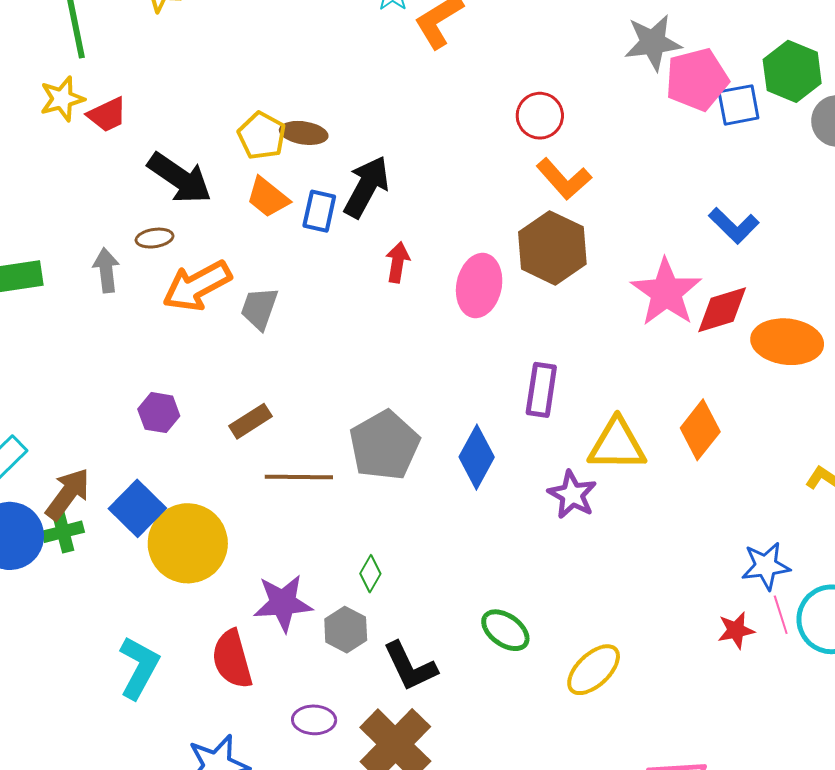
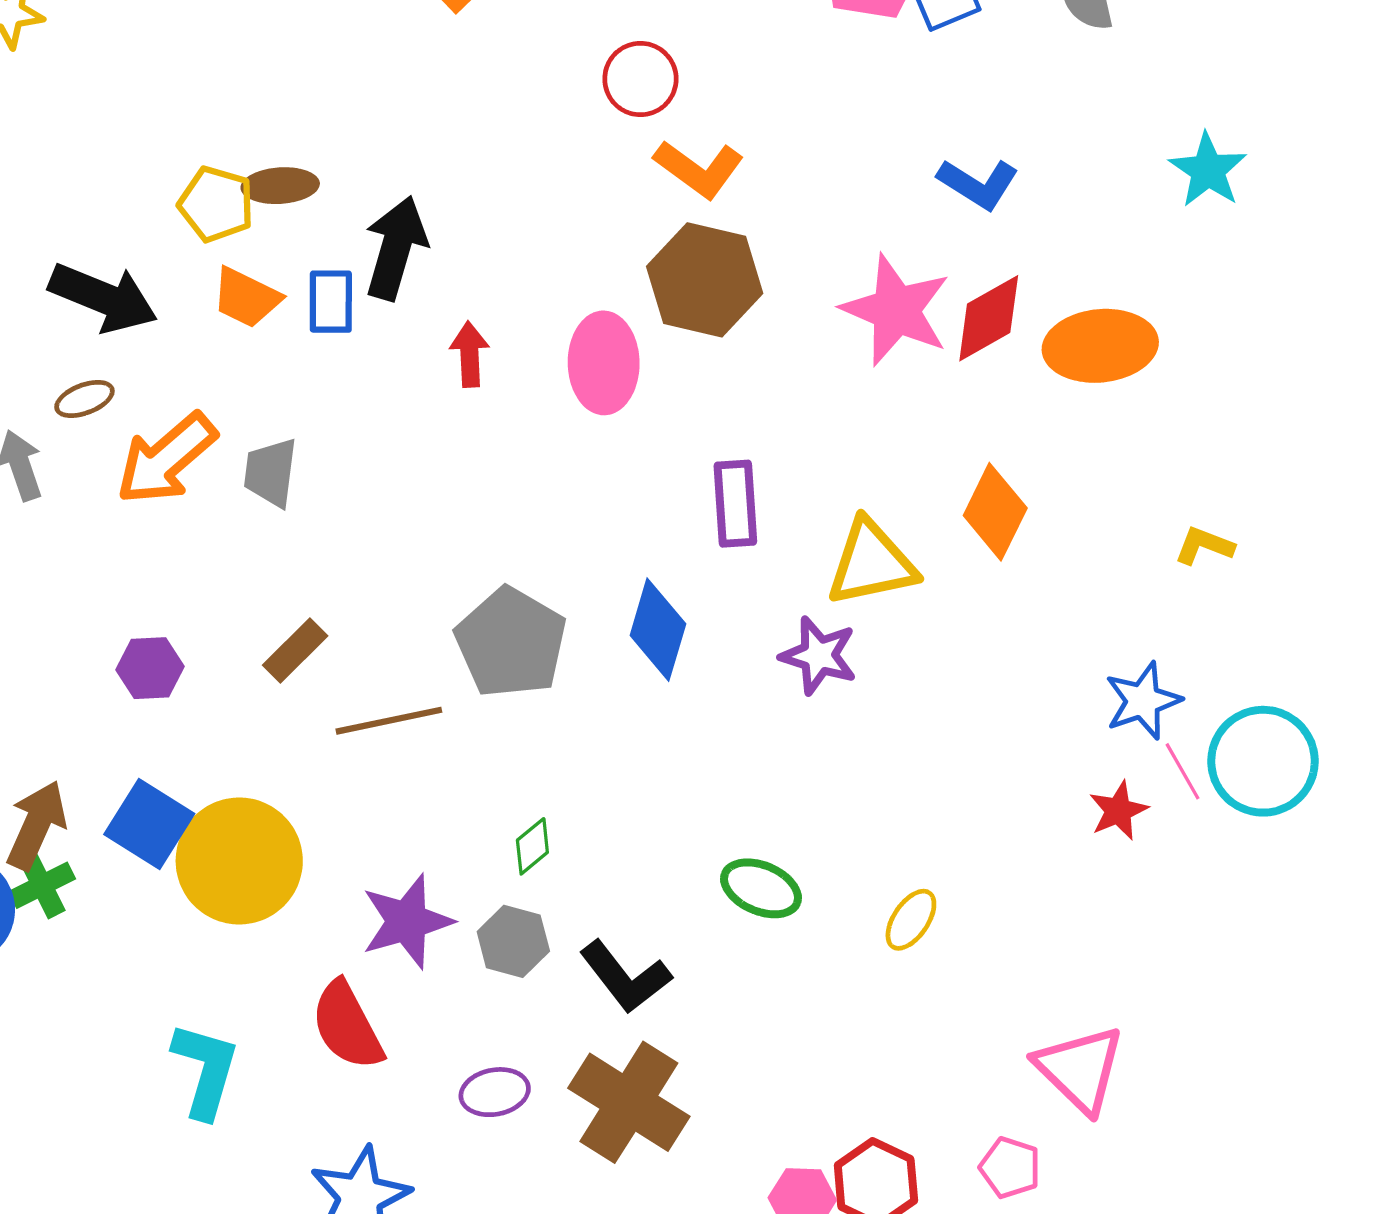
green diamond: (370, 574) -> (532, 846), turned 33
yellow ellipse: (594, 670) -> (911, 920), size x0.7

